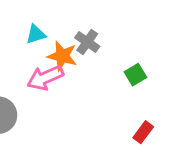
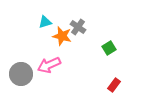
pink arrow: (45, 78) -> (49, 65), moved

